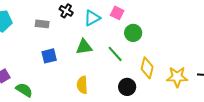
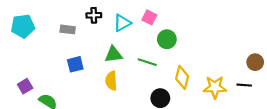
black cross: (66, 11) -> (94, 15), turned -32
green line: (115, 54) -> (147, 62), turned -30
yellow semicircle: (82, 85) -> (111, 81), moved

